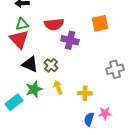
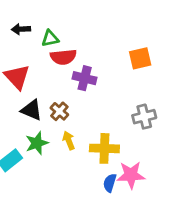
orange square: (100, 23) -> (140, 58), moved
green triangle: (22, 24) -> (50, 38), moved
yellow cross: (85, 93) -> (104, 148), size x1.5
pink star: (105, 113) -> (131, 175), size x1.5

